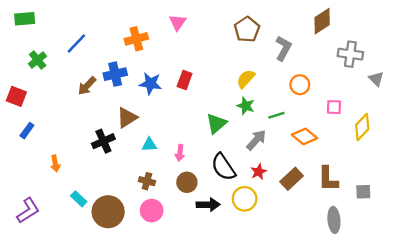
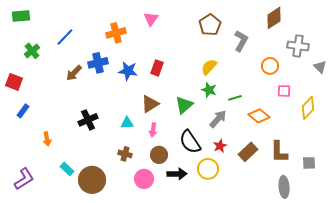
orange circle: (300, 85) -> (270, 66), moved
brown triangle: (127, 118) -> (150, 104), moved
pink circle: (152, 211) -> (144, 179), moved

